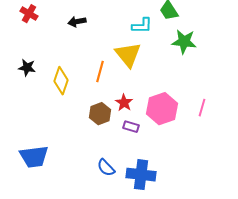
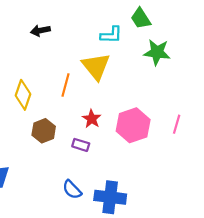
brown hexagon: (100, 114) -> (44, 131), moved
purple rectangle: (131, 127) -> (81, 145), moved

